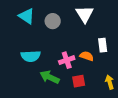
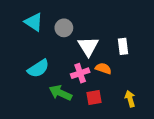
white triangle: (85, 14) -> (88, 46), moved
white rectangle: (103, 45) -> (123, 46), moved
cyan semicircle: (31, 56) -> (38, 69), turned -30

